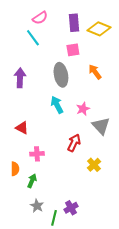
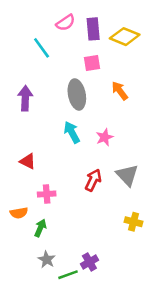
pink semicircle: (40, 18) -> (66, 23), moved
gray triangle: (101, 126) -> (127, 175), moved
yellow cross: (94, 165) -> (134, 222), moved, turned -32
orange semicircle: (15, 169) -> (19, 213), turned 80
green line: (54, 218) -> (68, 275), turned 56

